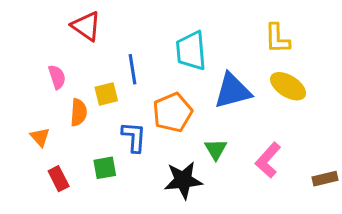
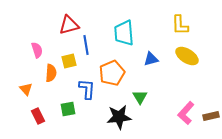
red triangle: (86, 26) -> (69, 25), moved, turned -50
blue triangle: (233, 91) -> (151, 59), size x0.6
pink L-shape: (268, 160) -> (186, 113), moved

